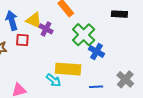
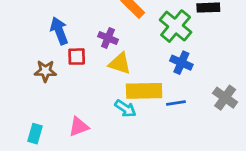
yellow triangle: (34, 20) -> (120, 64), moved
green cross: (84, 35) -> (176, 26), moved
blue line: (96, 87) -> (176, 103), moved

